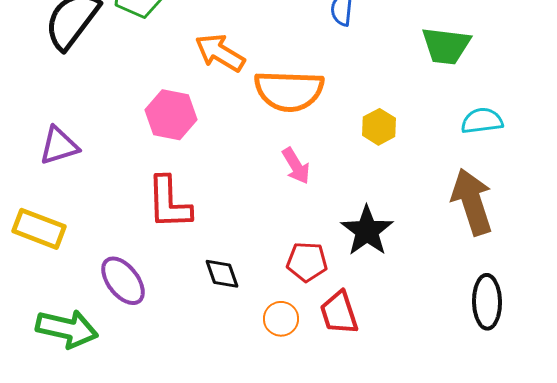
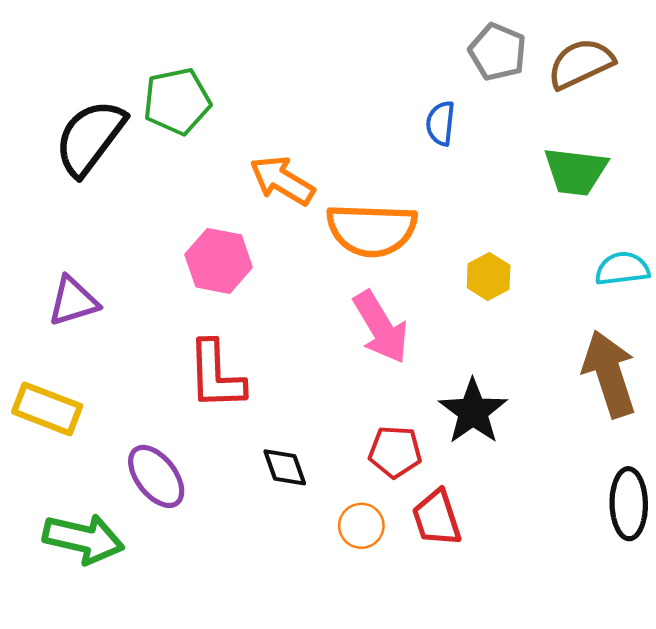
pink arrow: (296, 166) -> (381, 327), size x1.5

